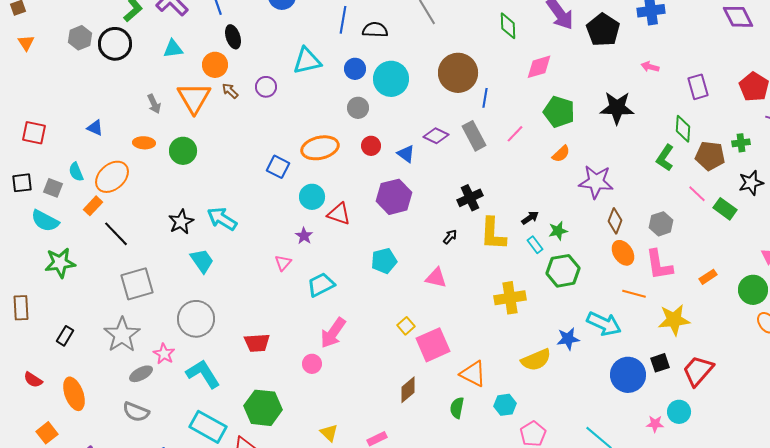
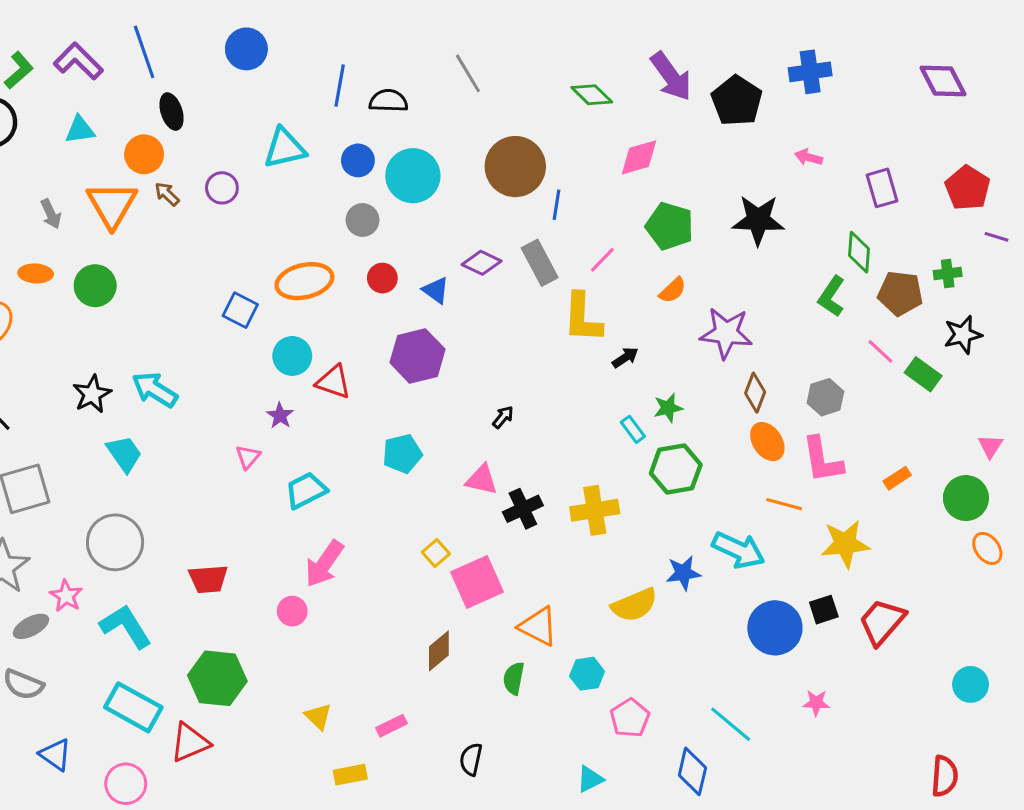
green diamond: (508, 26) -> (592, 95), turned -44
black cross: (470, 198) -> (523, 509), moved
black arrow: (530, 218) -> (625, 357), moved
yellow L-shape: (493, 234) -> (582, 318), moved
cyan circle: (679, 412) -> (971, 684), moved

